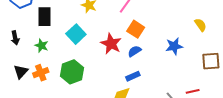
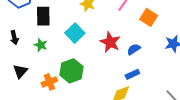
orange square: (136, 29) -> (149, 17), moved
orange cross: (41, 73) -> (49, 82), moved

